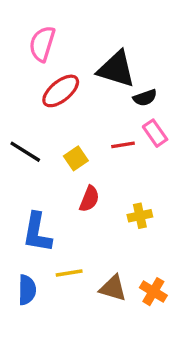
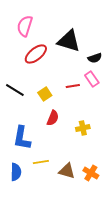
black semicircle: (145, 98) -> (95, 58), moved

